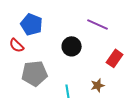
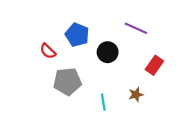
blue pentagon: (32, 24) -> (77, 35), moved

